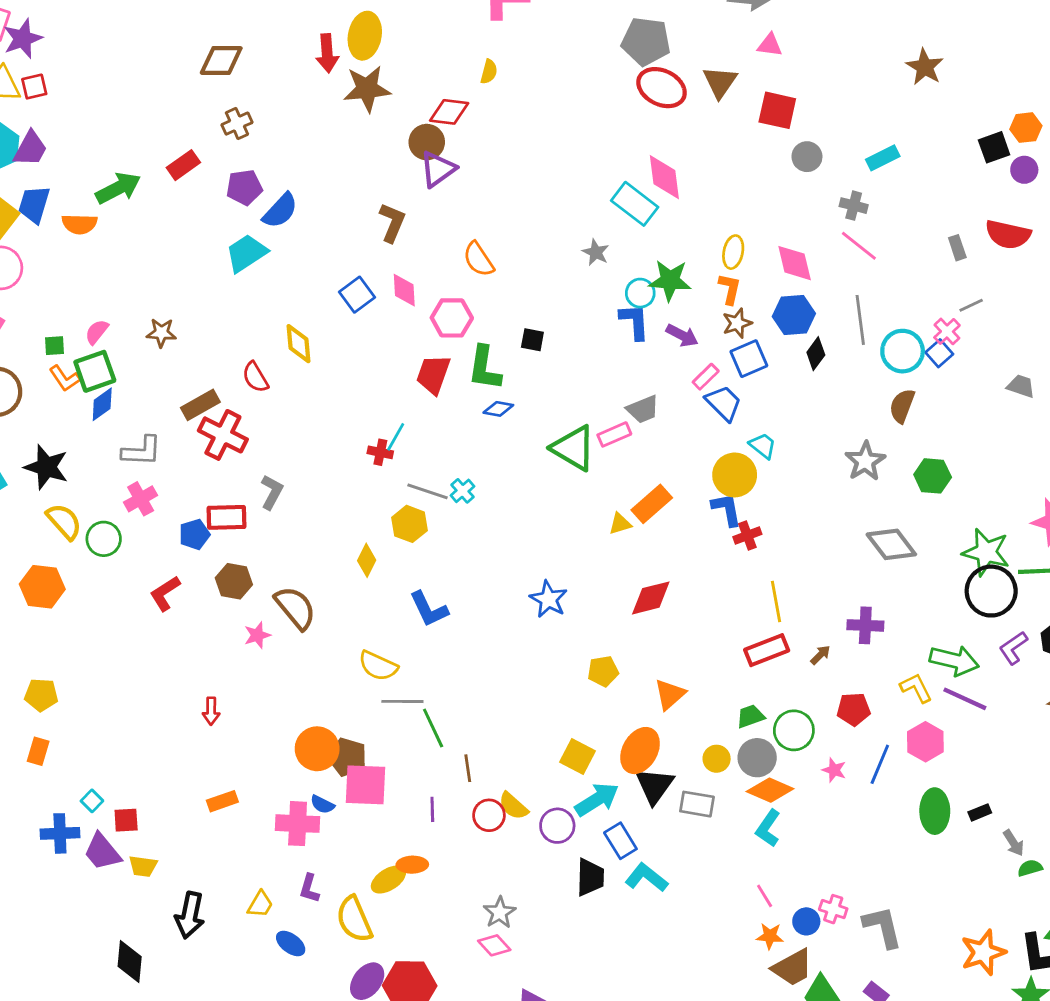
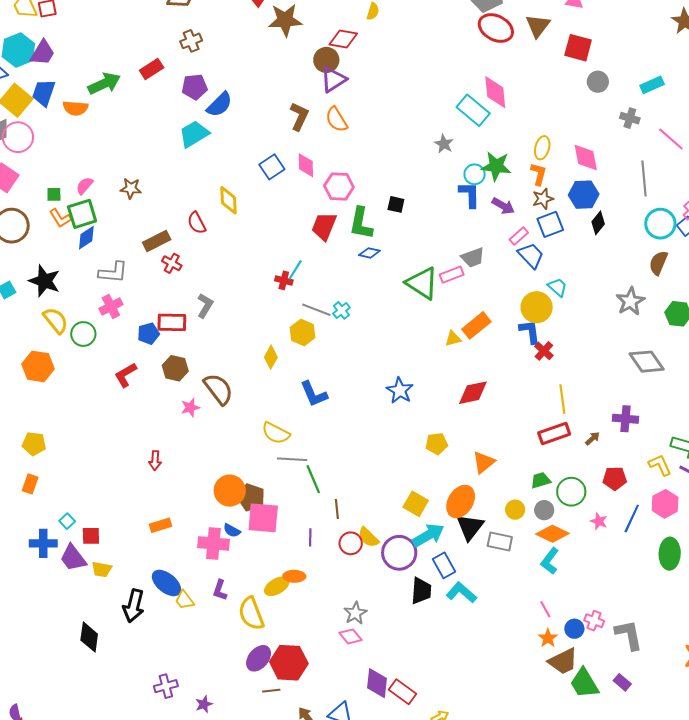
pink line: (859, 246) -> (671, 139), moved
orange semicircle: (479, 259) -> (336, 119), moved
gray line: (860, 320) -> (644, 178), moved
red cross: (223, 435) -> (172, 263), size x0.6
red cross: (747, 536) -> (544, 351), turned -30
gray circle: (757, 758) -> (544, 510), size x0.7
purple circle: (557, 826) -> (399, 553), size x1.4
yellow trapezoid: (260, 904) -> (184, 600), turned 110
orange star: (770, 936) -> (548, 638), turned 30
blue ellipse: (291, 943) -> (166, 583), moved, size x1.4

